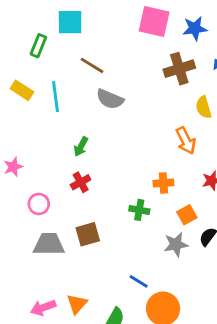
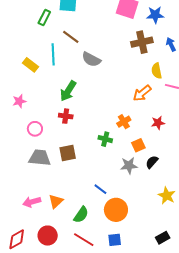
brown line: (92, 65) -> (71, 37), moved
yellow rectangle: (22, 90) -> (30, 65), moved
orange arrow: (186, 141) -> (142, 93), turned 72
green arrow: (81, 147) -> (68, 91), size x1.5
red cross: (81, 182) -> (66, 116), turned 32
orange cross: (163, 183) -> (124, 122), turned -32

